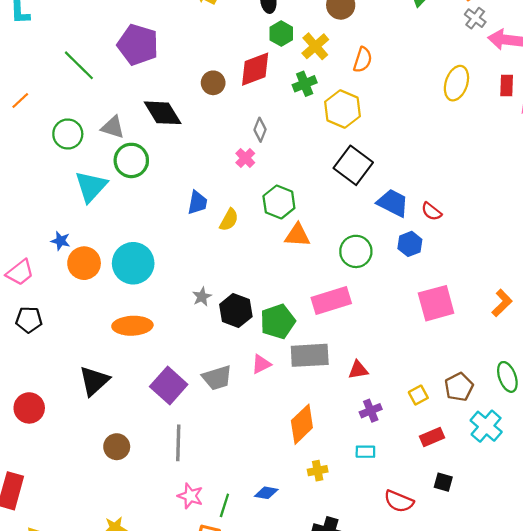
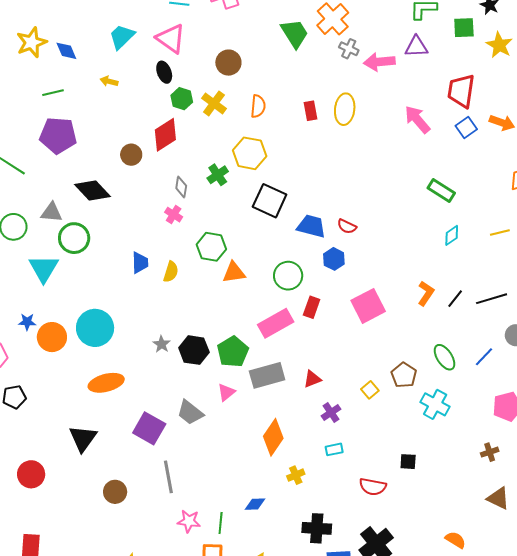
green cross: (305, 84) -> (218, 175), moved
red rectangle: (507, 85) -> (310, 111), moved
gray trapezoid: (217, 378) -> (190, 412), turned 68
red rectangle: (432, 437) -> (312, 307), moved, turned -35

